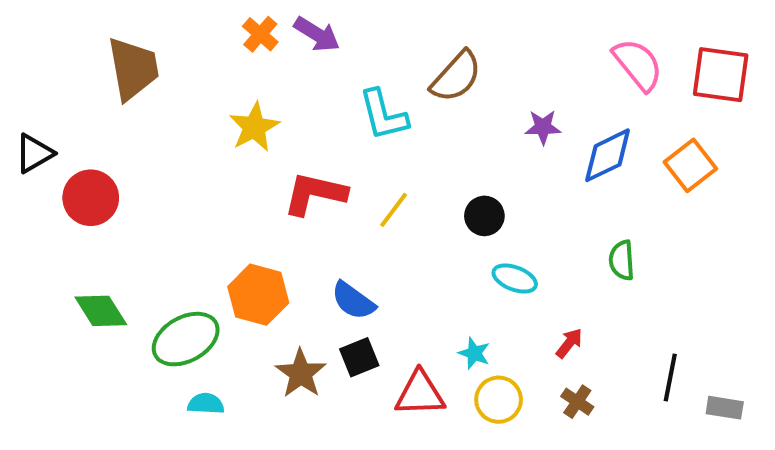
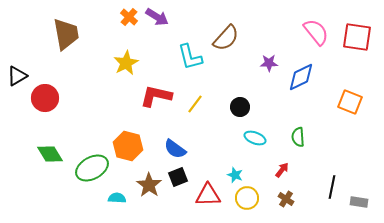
orange square: (690, 165) -> (350, 102), moved, turned -30
green semicircle: (622, 260) -> (298, 137), moved
cyan semicircle: (206, 404) -> (117, 198), moved

